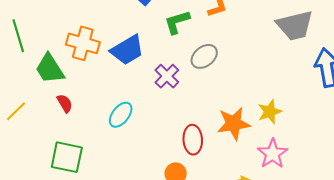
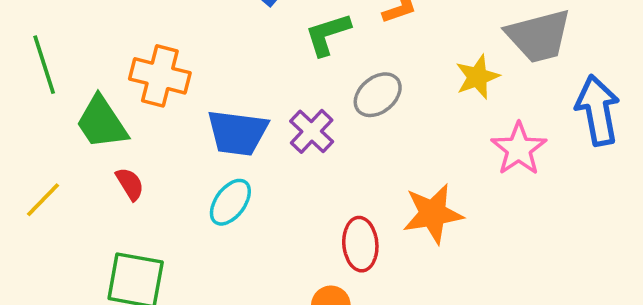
blue trapezoid: (127, 50) -> (237, 133), moved, turned 39
yellow star: (270, 112) -> (477, 77), moved
pink star: (273, 154) -> (519, 149), moved

